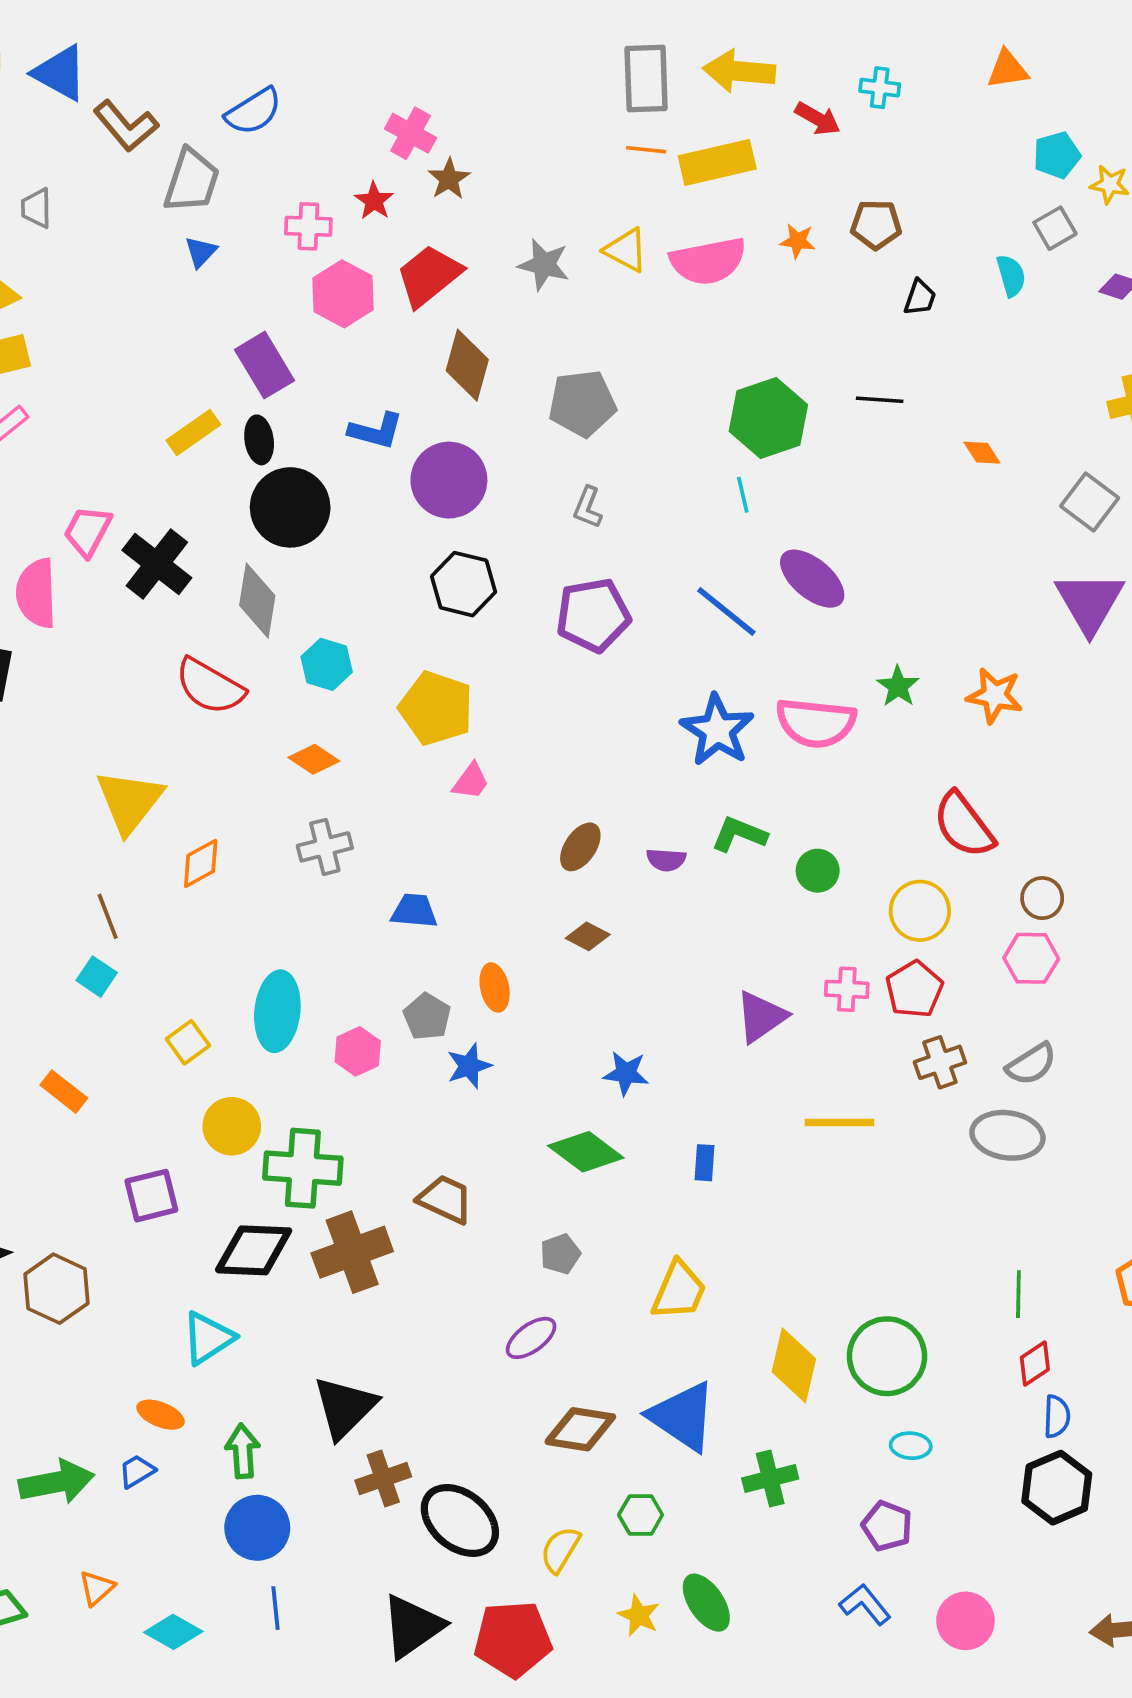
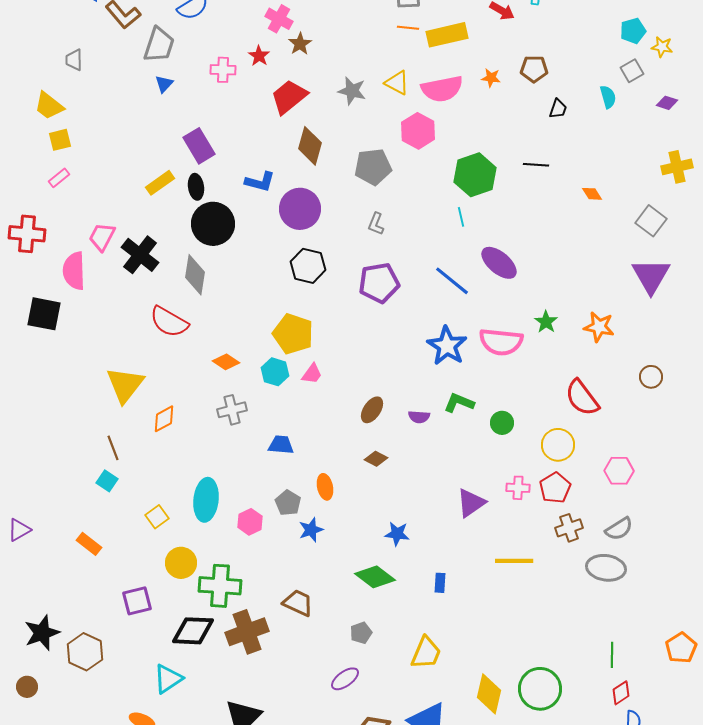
pink hexagon: (343, 294) -> (418, 131), moved
cyan hexagon: (327, 664) -> (275, 372), moved
brown circle: (1042, 898) -> (651, 377), moved

